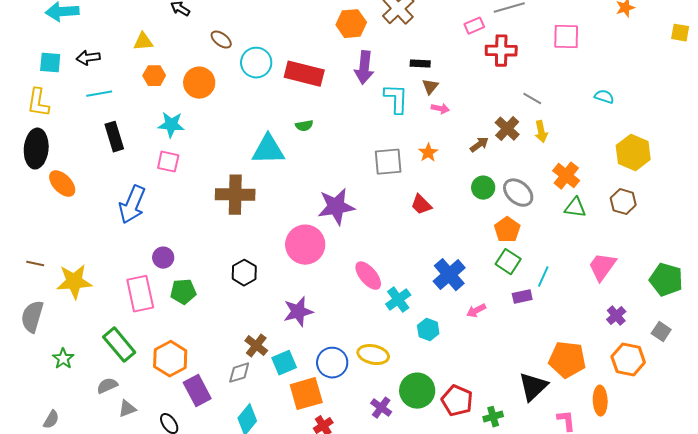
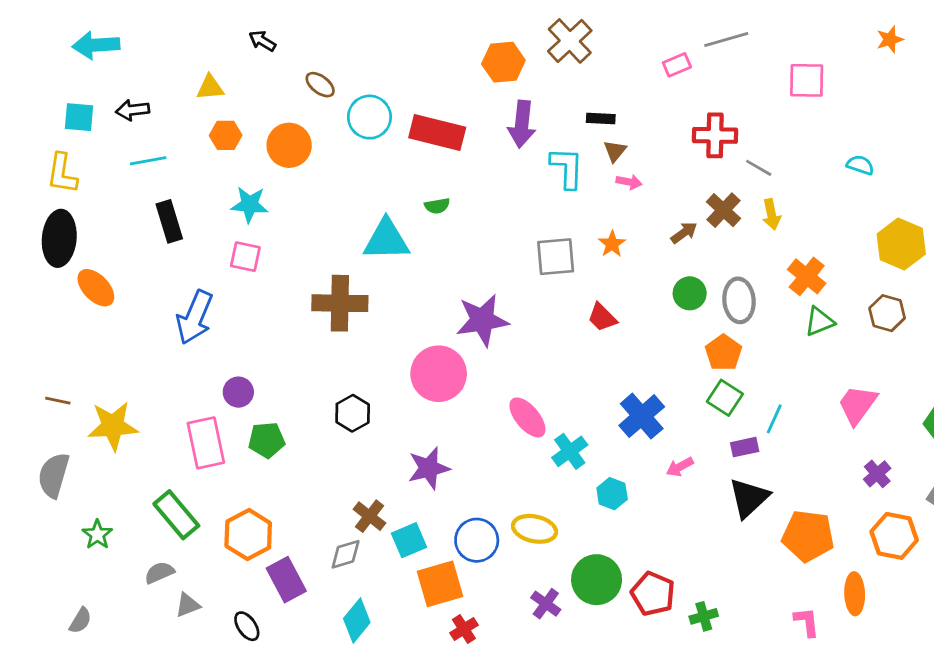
red cross: (501, 51) -> (715, 135), moved
gray ellipse: (518, 193) -> (739, 300), turned 44
green triangle: (575, 208) -> (819, 322), turned -30
black triangle: (533, 387) -> (749, 498), moved

